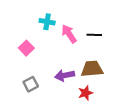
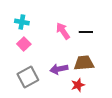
cyan cross: (47, 22) -> (22, 22), moved
gray square: (31, 84) -> (28, 77), size x1.5

